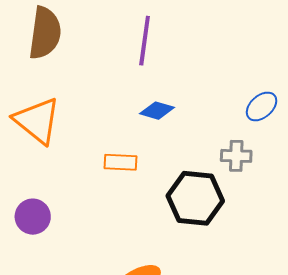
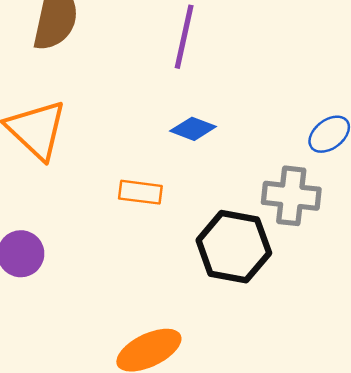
gray cross: (236, 156) -> (291, 196), size x1.4

